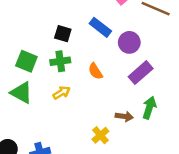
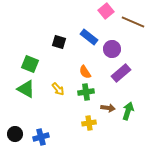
green cross: (60, 61) -> (86, 92), moved
yellow arrow: (62, 93) -> (58, 89), turned 80
green arrow: (149, 108) -> (128, 111), moved
yellow cross: (100, 135) -> (89, 123), turned 32

